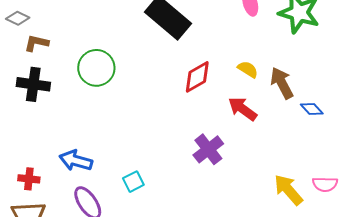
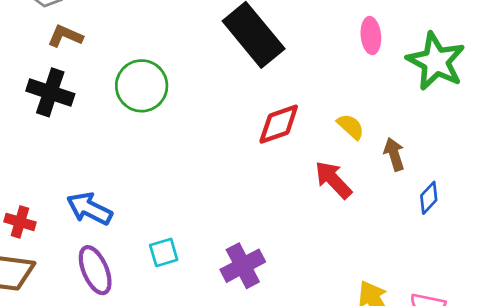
brown arrow: (282, 83) -> (394, 154), size x0.7
blue diamond: (312, 109) -> (429, 198), turned 75
purple cross: (208, 149) -> (243, 266), moved

